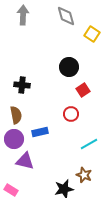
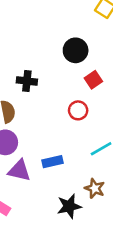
black cross: (22, 85) -> (27, 81), moved
blue rectangle: (40, 132) -> (53, 162), moved

